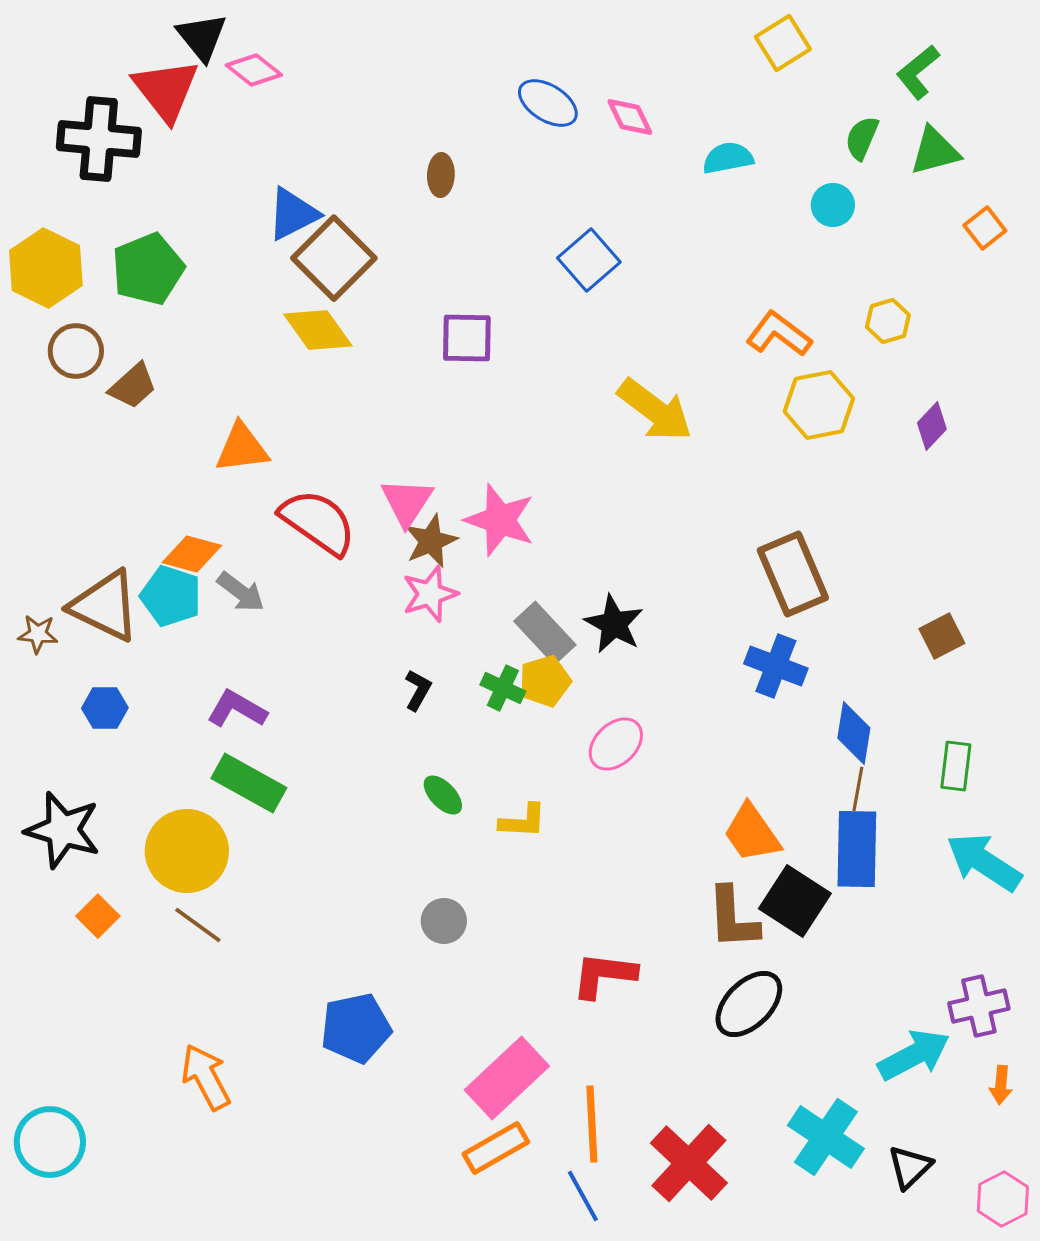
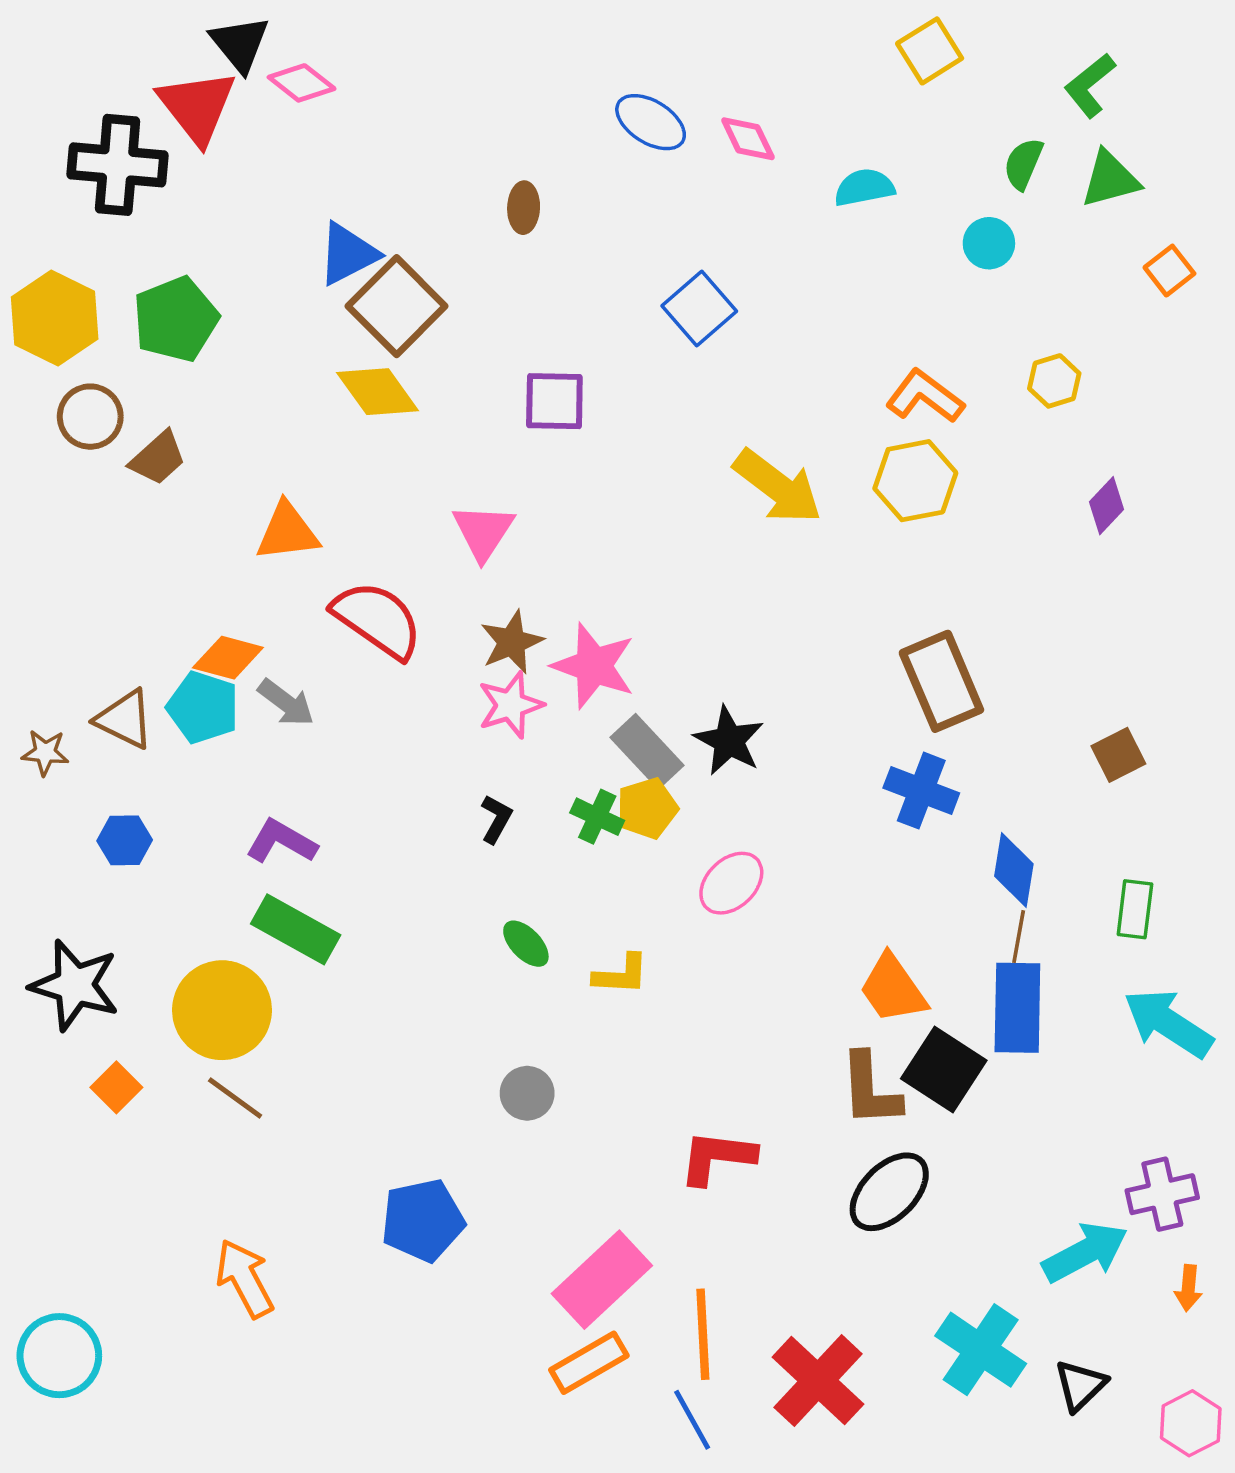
yellow hexagon: (819, 405) -> (915, 481), moved
pink triangle: (407, 502) -> (483, 532), moved
pink star: (500, 520) -> (594, 666), moved
brown triangle: (105, 606) -> (125, 719), size x0.7

